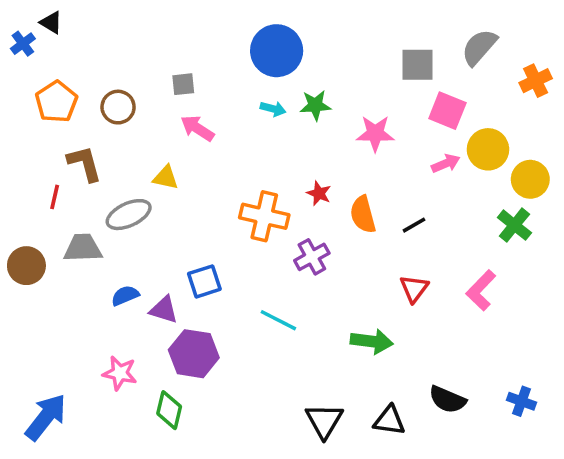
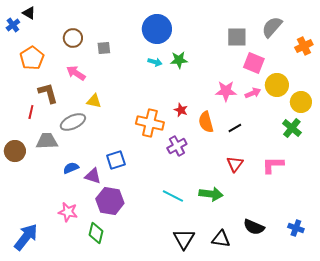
brown circle: (118, 107) -> (73, 38), moved
pink arrow: (197, 128) -> (76, 73), moved
pink star: (375, 133) -> (226, 91), moved
pink L-shape: (481, 290) -> (273, 165), turned 45
cyan line: (278, 320) -> (173, 196), moved

